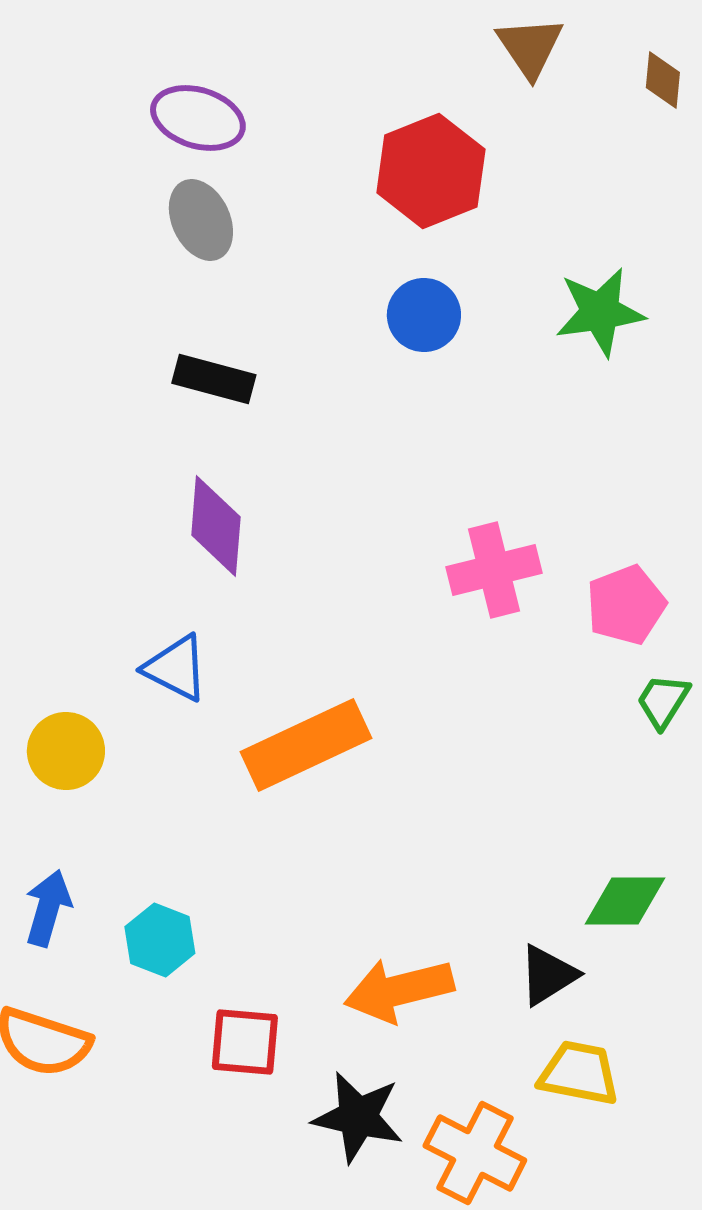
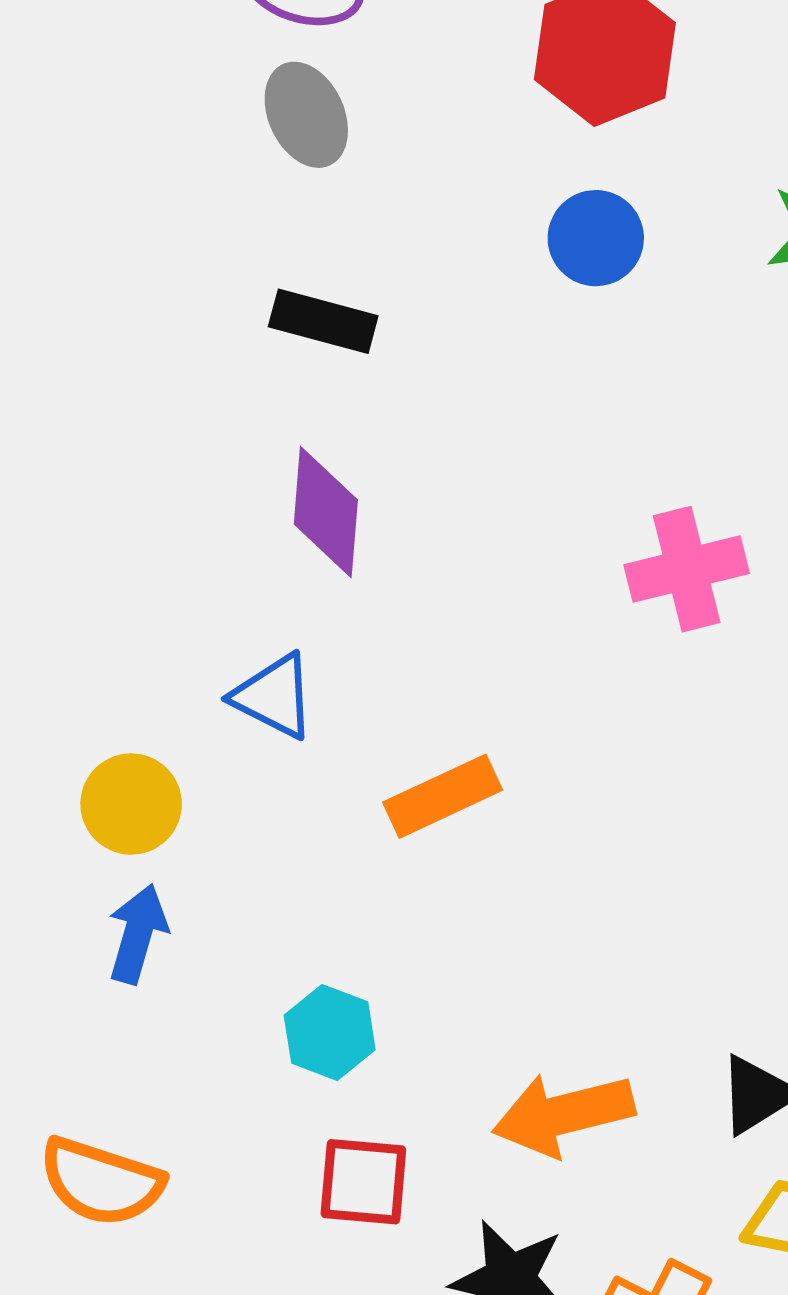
orange rectangle: (306, 745) -> (443, 796), size x0.7
blue arrow: (48, 908) -> (138, 934), moved
cyan hexagon: (160, 940) -> (330, 1032), moved

